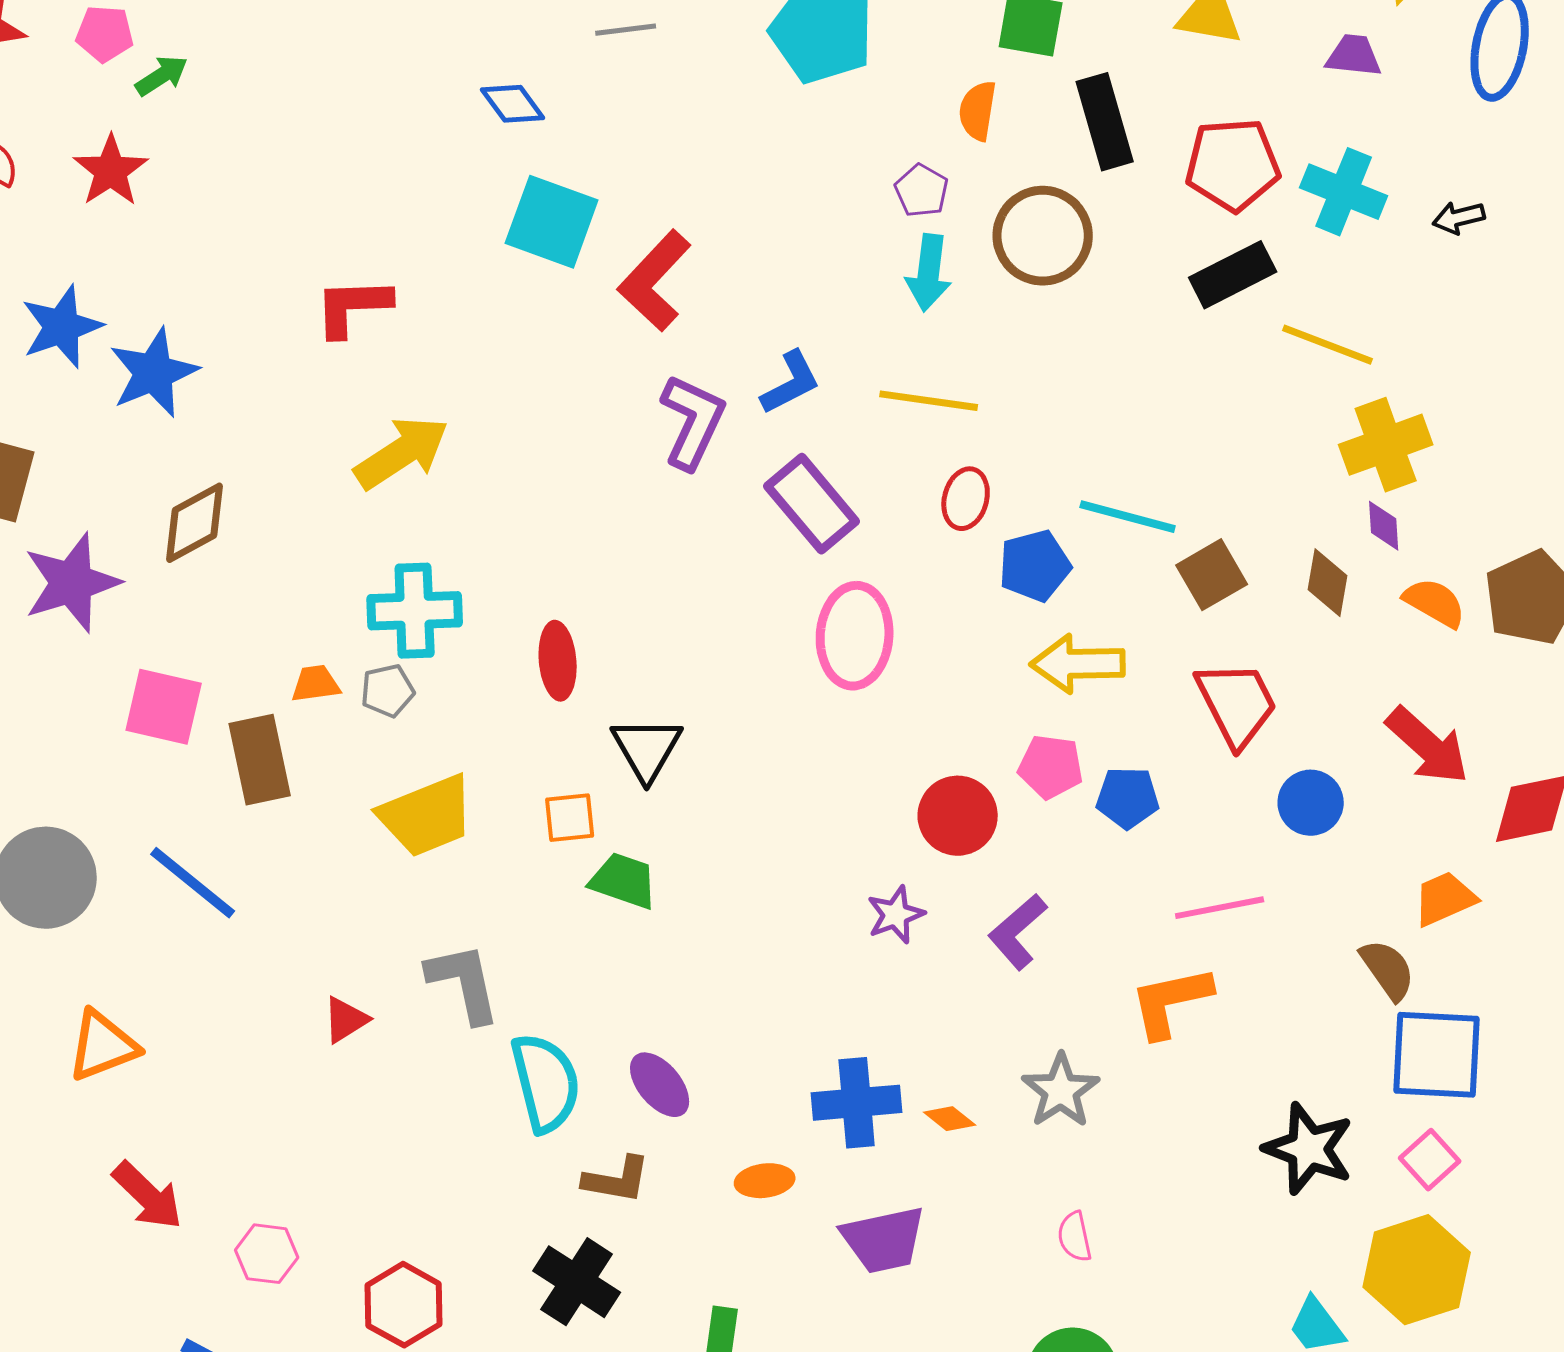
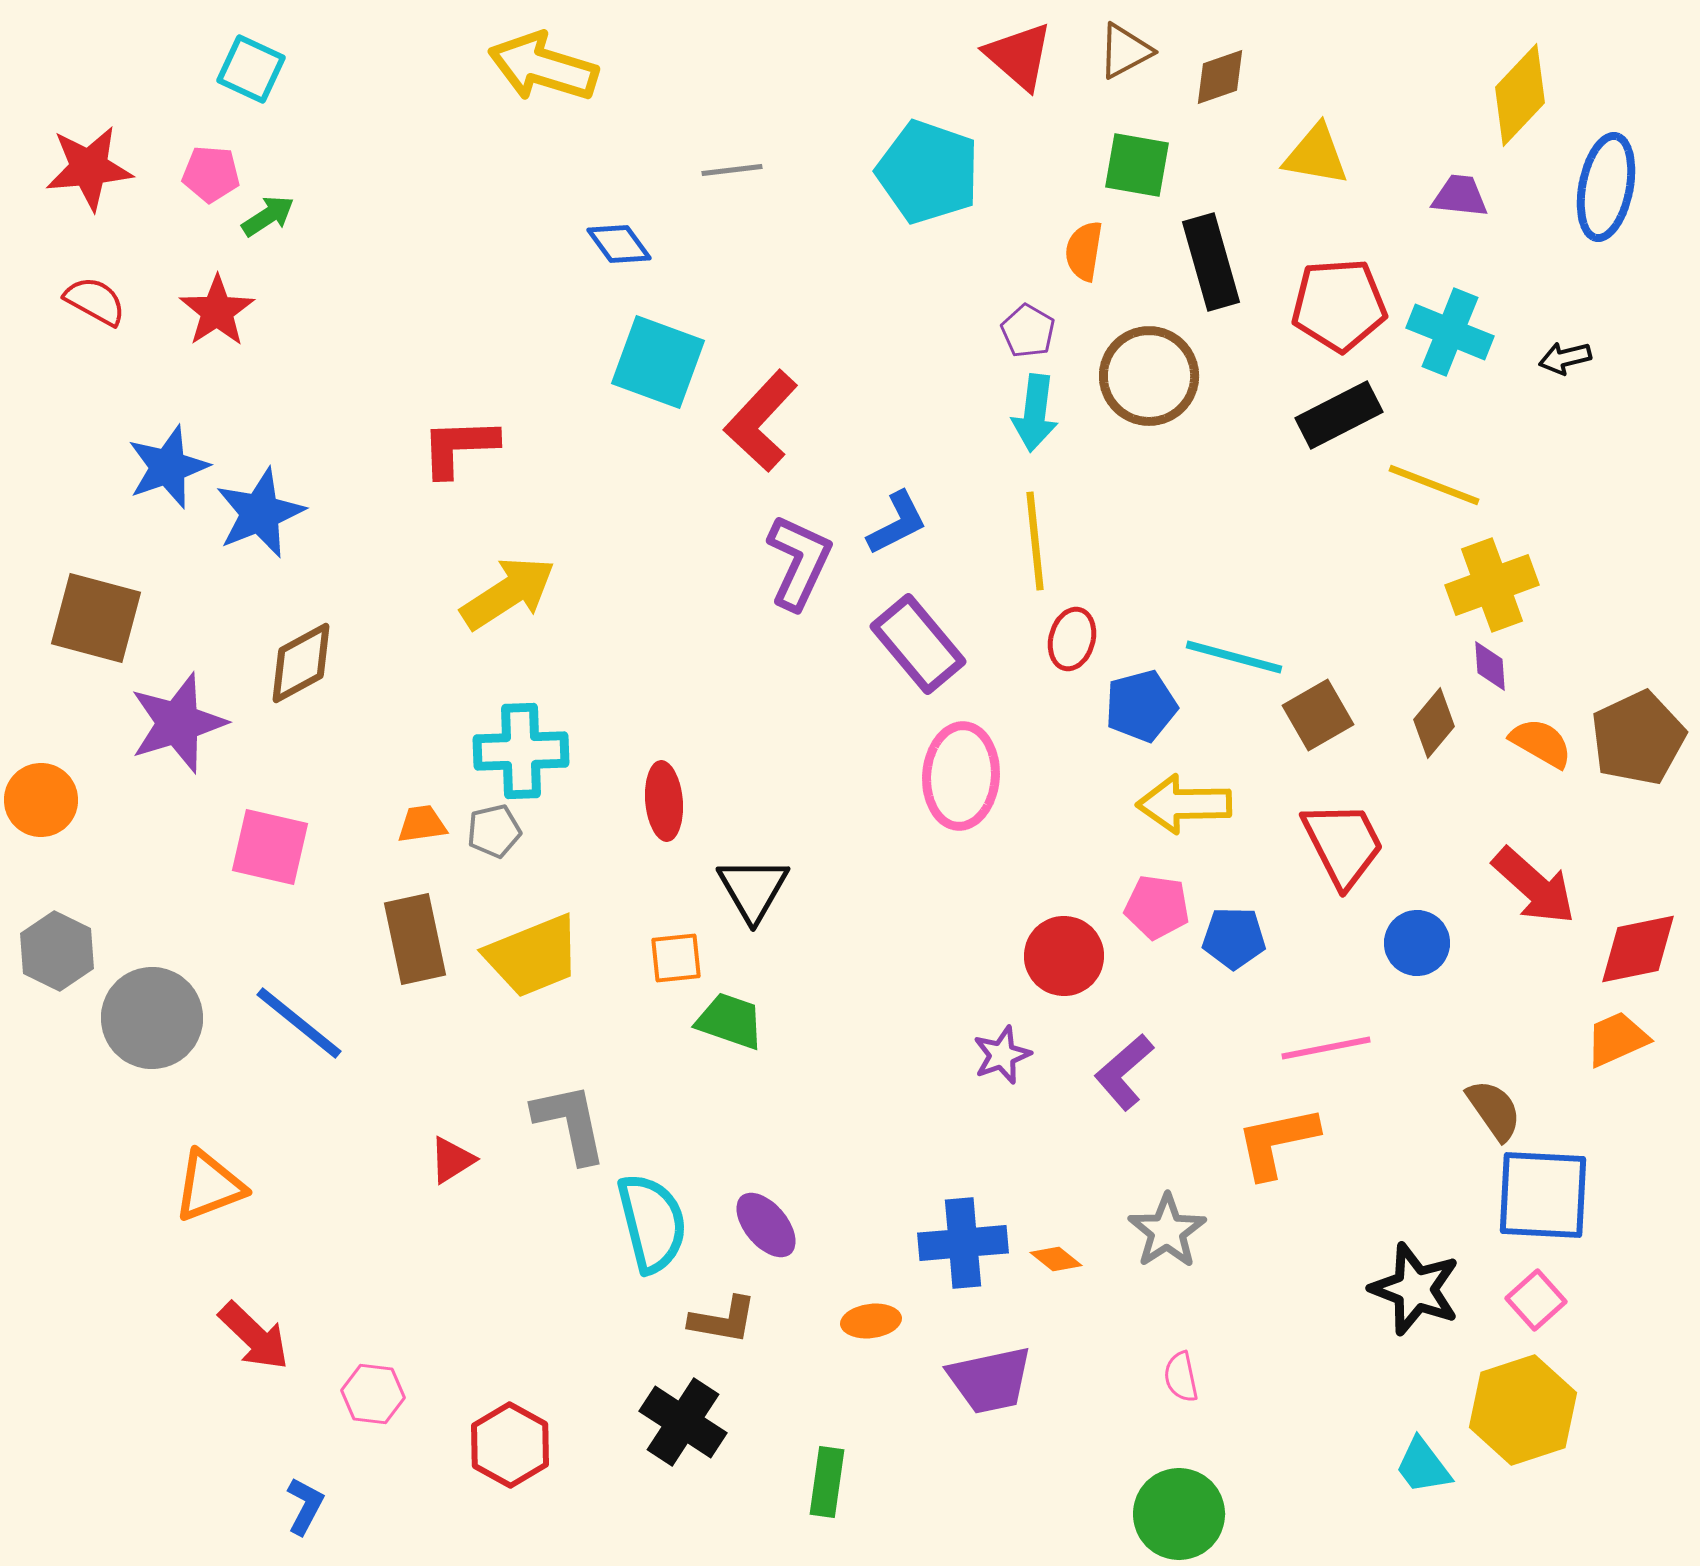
yellow line: (929, 401) -> (1035, 541), turned 76
brown diamond: (1328, 583) -> (1434, 723), turned 30
brown rectangle: (260, 760) -> (415, 939), moved
orange trapezoid: (1445, 899) -> (1617, 1039), moved

